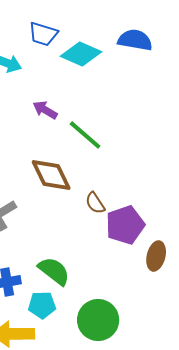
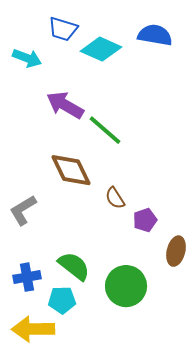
purple arrow: (45, 110) -> (65, 105), size x1.5
purple pentagon: (125, 225) -> (145, 220), size x0.6
green circle: (98, 320) -> (126, 286), moved

